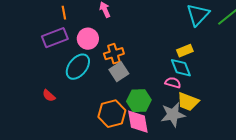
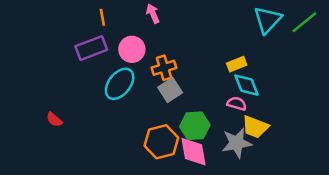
yellow rectangle: (185, 51) -> (237, 64), moved
red semicircle: (49, 96) -> (54, 120), moved

